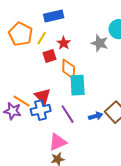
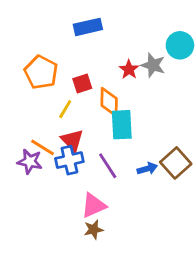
orange pentagon: (21, 34) -> (41, 72), moved
yellow line: (42, 38) -> (65, 109), moved
red star: (64, 43) -> (129, 69), moved

